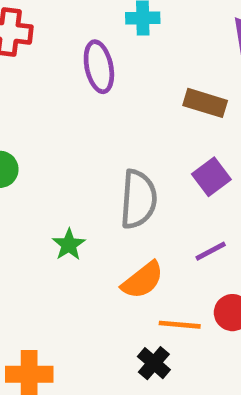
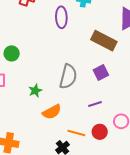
brown rectangle: (205, 103) -> (104, 41), size x1.4
orange semicircle: (143, 280) -> (52, 112), moved

